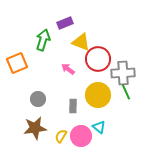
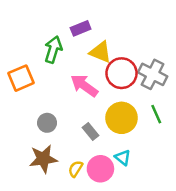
pink arrow: (68, 69) -> (84, 86), size x1.6
gray cross: (123, 73) -> (153, 74), moved, turned 30
gray rectangle: (73, 106) -> (90, 132), turned -40

